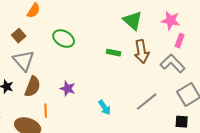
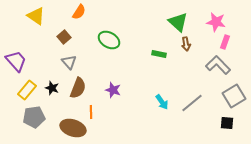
brown arrow: (142, 52) -> (186, 44), moved, size x0.6
gray triangle: (24, 61) -> (69, 62), size x0.7
cyan arrow: (105, 108) -> (162, 102), moved

